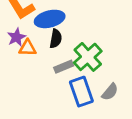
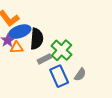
blue ellipse: (50, 19) -> (20, 32), moved
black semicircle: (56, 39) -> (37, 39), size x1.5

